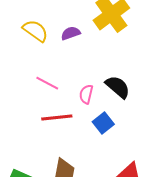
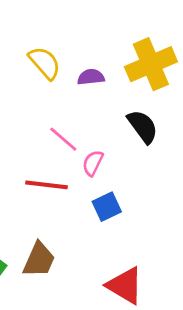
pink line: (47, 83) -> (63, 139), moved
black semicircle: (118, 87) -> (143, 126), moved

